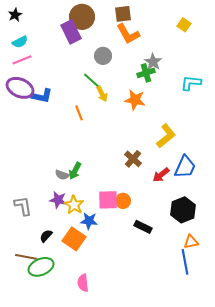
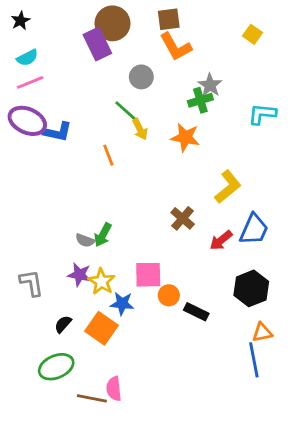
orange circle: (123, 201) -> (169, 295), moved
brown line: (26, 257) -> (92, 398), moved

